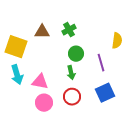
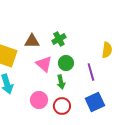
pink triangle: (40, 82) -> (44, 64), moved, turned 30
pink circle: (44, 103) -> (39, 100), moved

